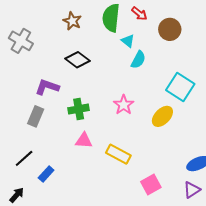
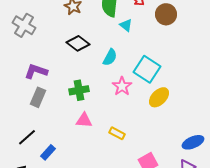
cyan semicircle: (138, 60) -> (110, 57), moved
purple L-shape: (47, 87) -> (36, 71), moved
cyan square: (180, 87) -> (147, 69), moved
yellow rectangle: (118, 154) -> (117, 133), size x0.7

